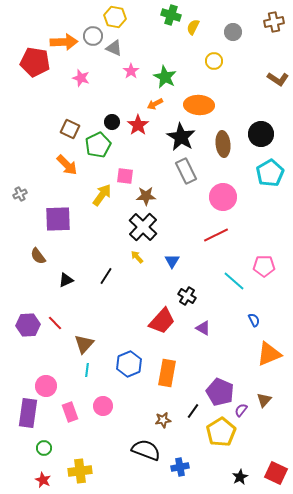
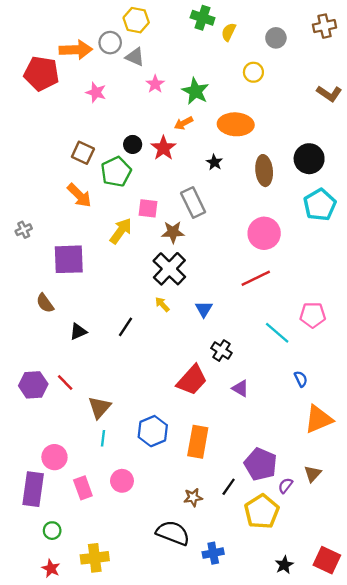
black star: (181, 137) -> (214, 162), size x0.5
gray rectangle: (186, 171) -> (193, 202), moved

